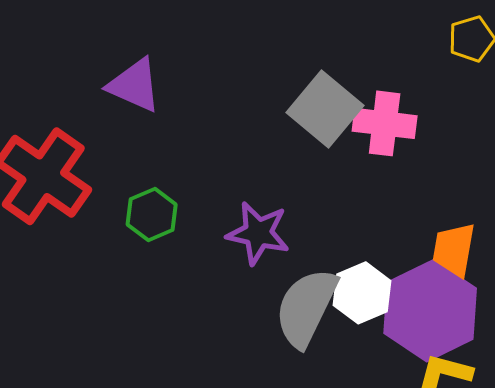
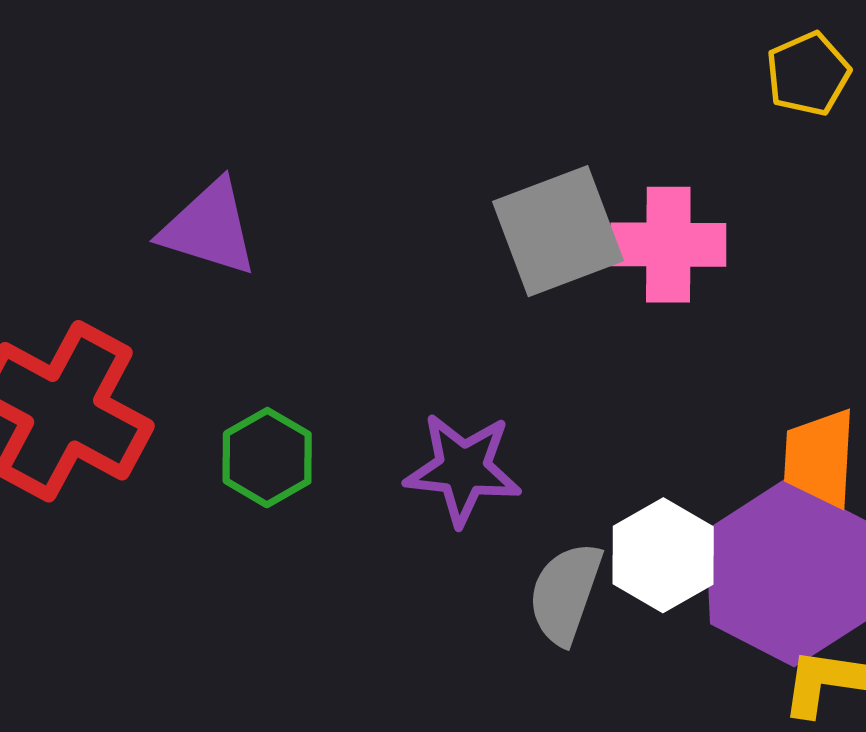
gray square: (325, 109) -> (558, 231), turned 36
gray semicircle: (306, 307) -> (565, 593), size x0.7

